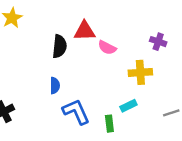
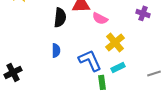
yellow cross: (140, 72) -> (115, 42), moved, turned -36
blue L-shape: (76, 112) -> (90, 60), moved

